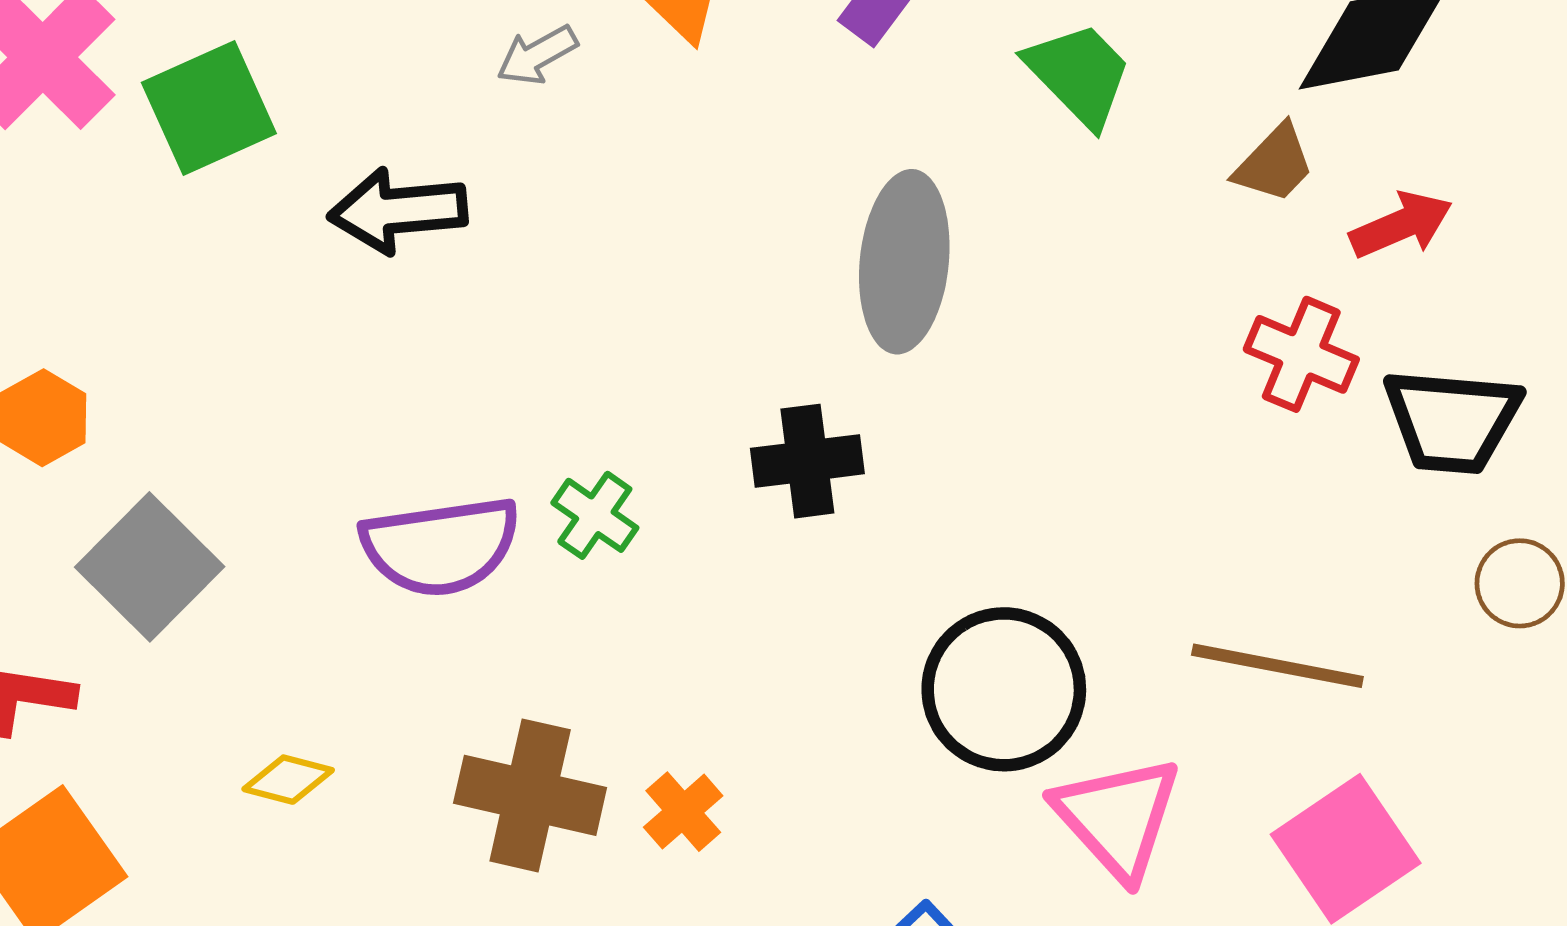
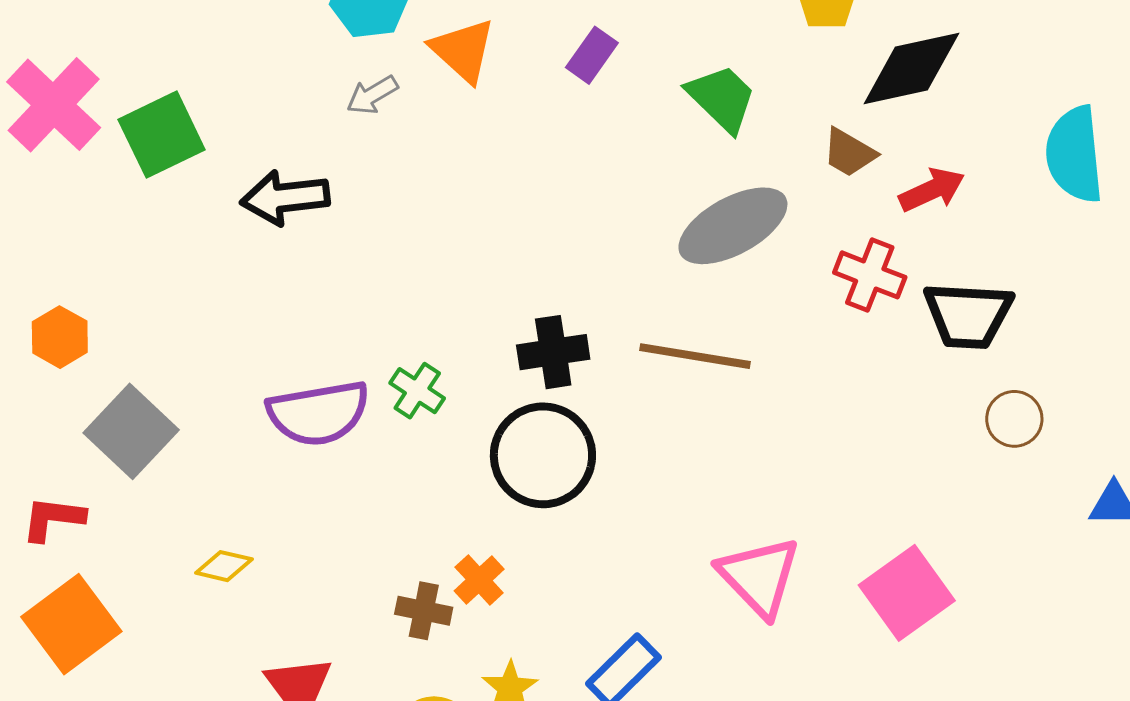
brown trapezoid: (1274, 164) -> (849, 153), turned 78
gray ellipse: (904, 262) -> (733, 226), moved, turned 57
brown line: (1277, 666) -> (695, 356), moved
black circle: (1004, 689) -> (543, 455), moved
brown cross: (530, 795) -> (424, 611), moved, size x0.6

